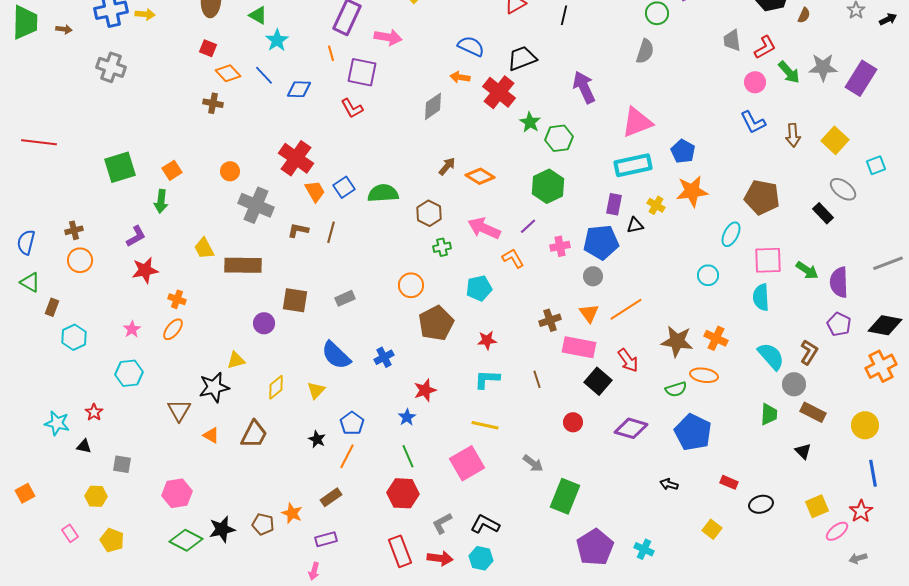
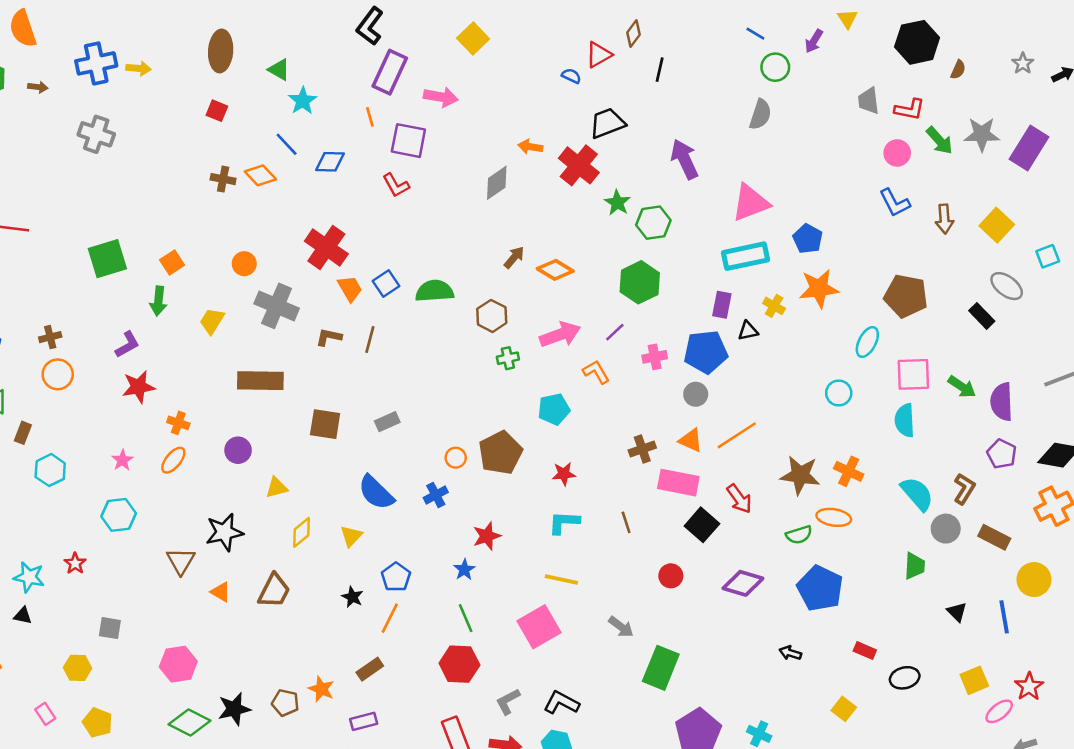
blue semicircle: (471, 46) -> (571, 76), moved, size x0.6
red L-shape: (765, 47) -> (910, 109), turned 40
orange diamond: (228, 73) -> (260, 175), moved
pink arrow: (484, 228) -> (560, 335), turned 136
yellow trapezoid: (204, 248) -> (212, 321), moved, turned 60
orange circle: (411, 285) -> (456, 458), moved, size x0.7
orange triangle: (589, 313) -> (691, 440), turned -30
purple circle: (264, 323) -> (238, 450), moved
yellow triangle: (236, 360) -> (277, 488), moved
brown rectangle: (813, 412) -> (994, 537), moved
black triangle: (84, 446) -> (23, 616), moved
blue line: (873, 473) -> (1004, 617), moved

